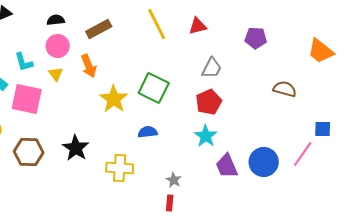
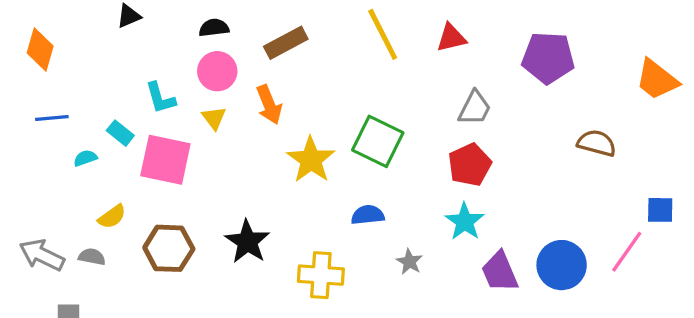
purple pentagon: (256, 38) -> (548, 58), size x1.4
gray star: (174, 180) -> (409, 262), moved

